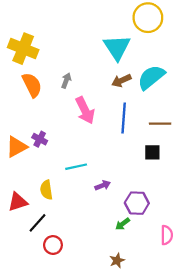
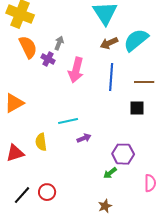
pink arrow: (85, 110) -> (76, 70), turned 40
purple cross: (40, 139) -> (48, 59), moved
purple arrow: (103, 185) -> (84, 138), moved
black line: (38, 223) -> (22, 195), moved

